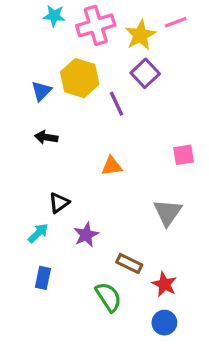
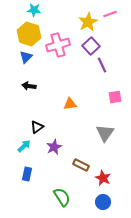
pink cross: (96, 25) -> (58, 45), moved
yellow hexagon: (80, 78) -> (29, 34), moved
purple line: (116, 104) -> (102, 65), moved
green semicircle: (108, 297) -> (62, 197), moved

